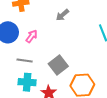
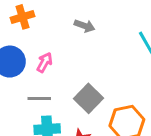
gray arrow: (62, 15) -> (85, 26), turned -112

